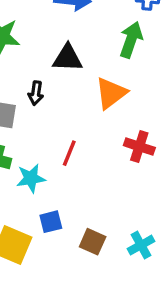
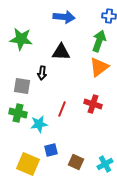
orange triangle: (111, 93) -> (99, 67), moved
red cross: (139, 147) -> (93, 104), moved

